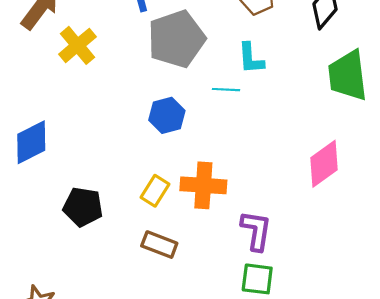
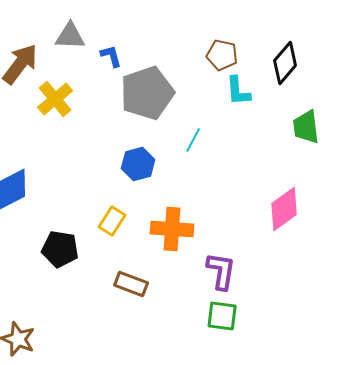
cyan L-shape: (251, 58) -> (238, 91), moved
green trapezoid: (348, 76) -> (306, 127), size x0.7
cyan line: (226, 90) -> (193, 140), turned -65
yellow rectangle: (155, 191) -> (112, 221), moved

